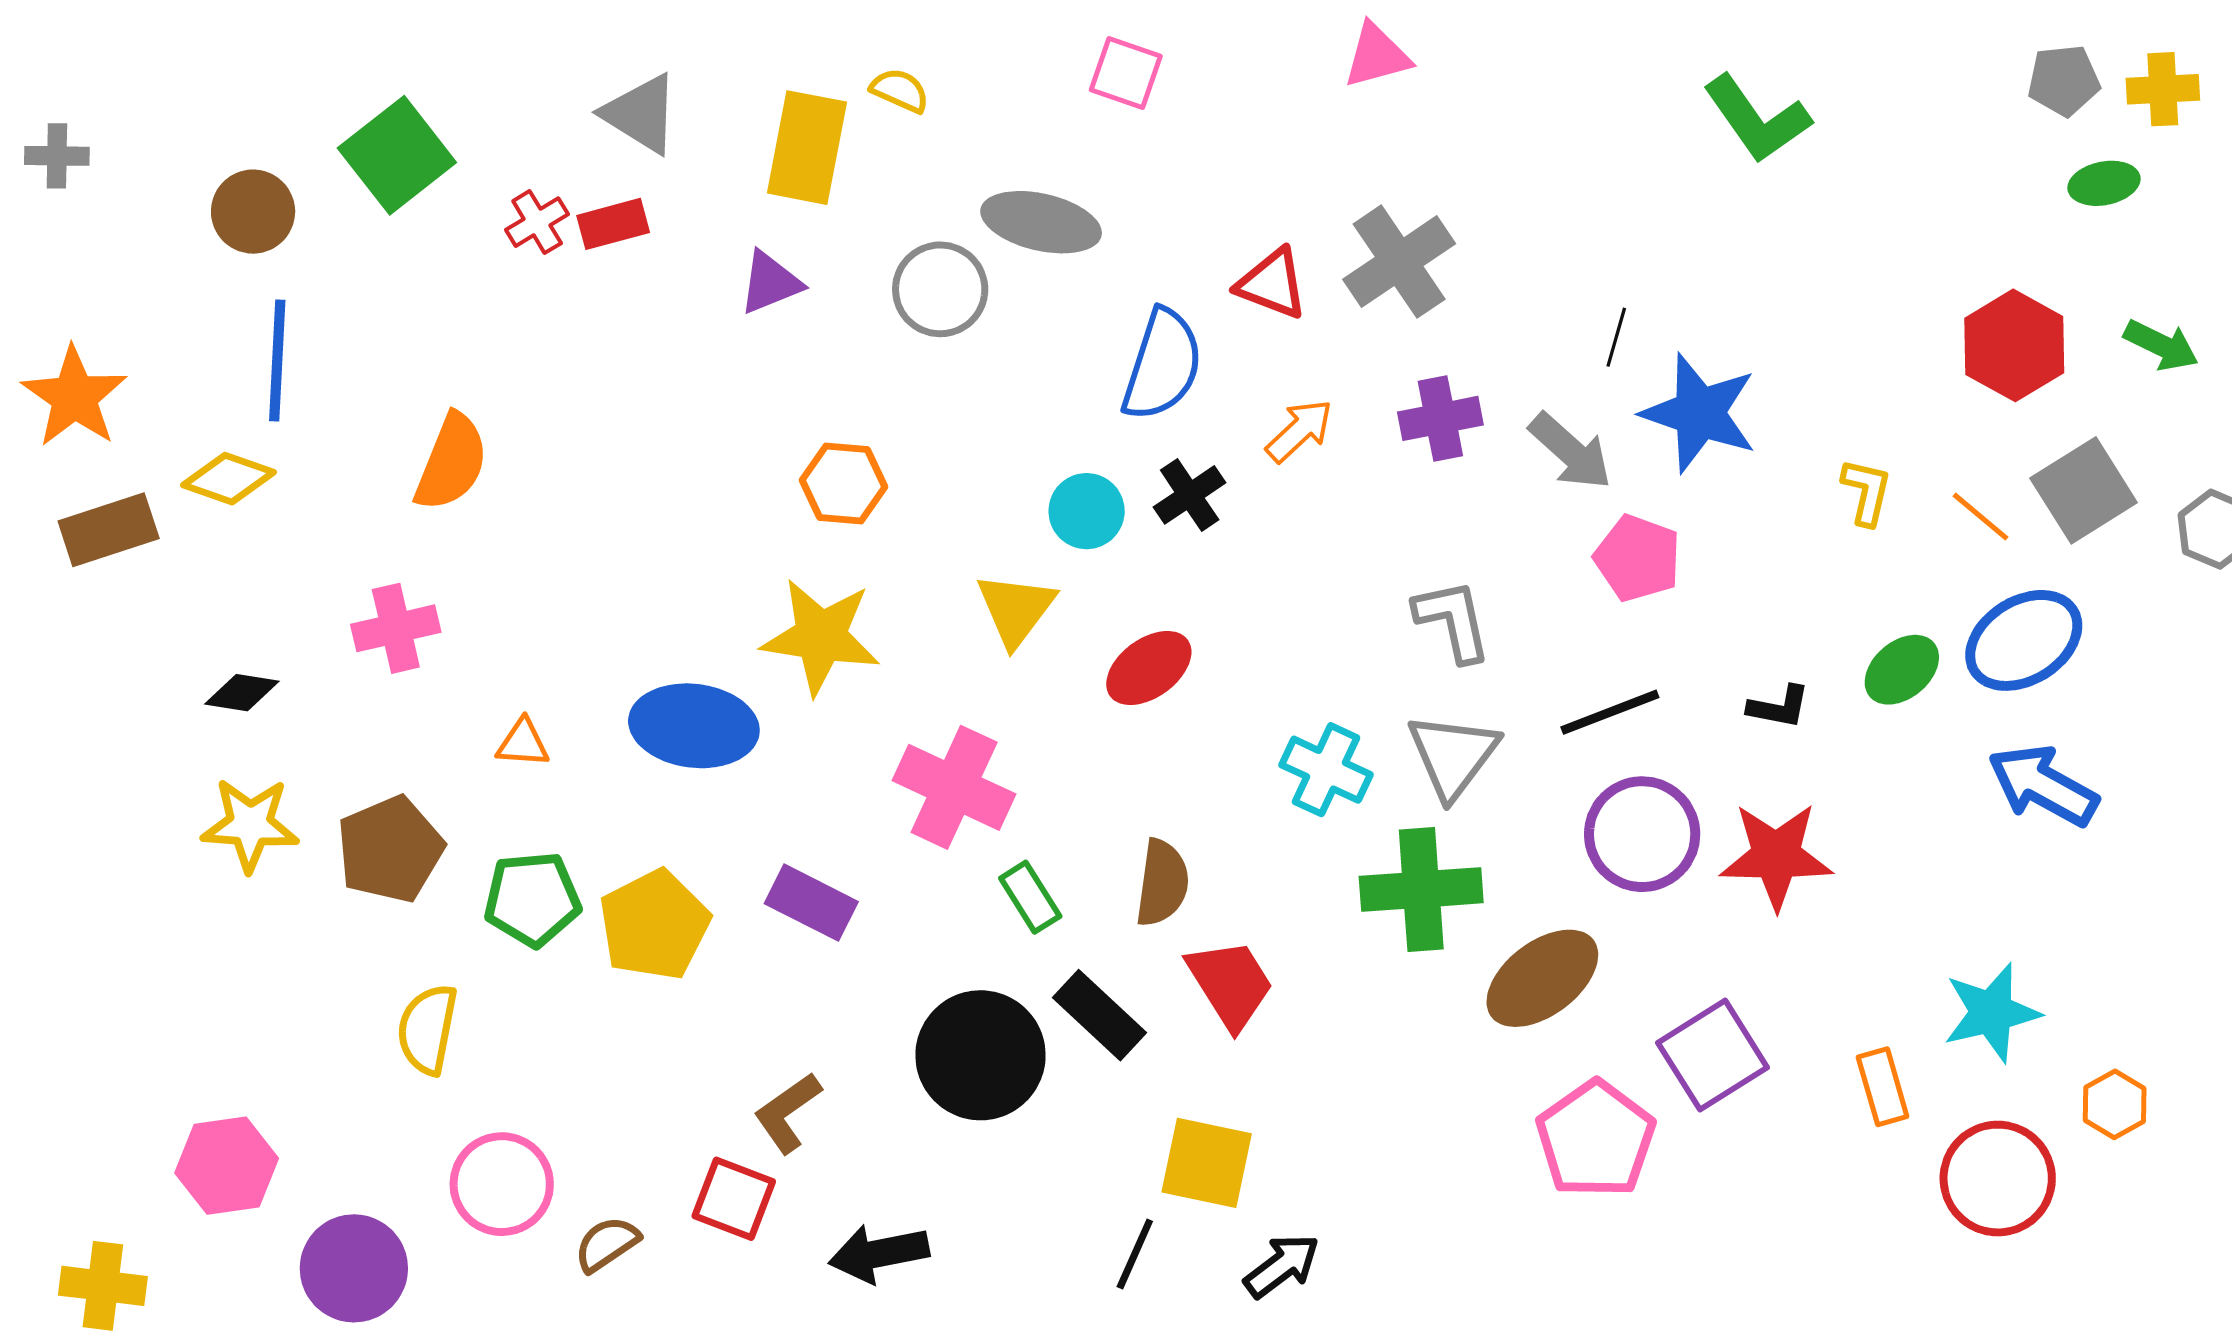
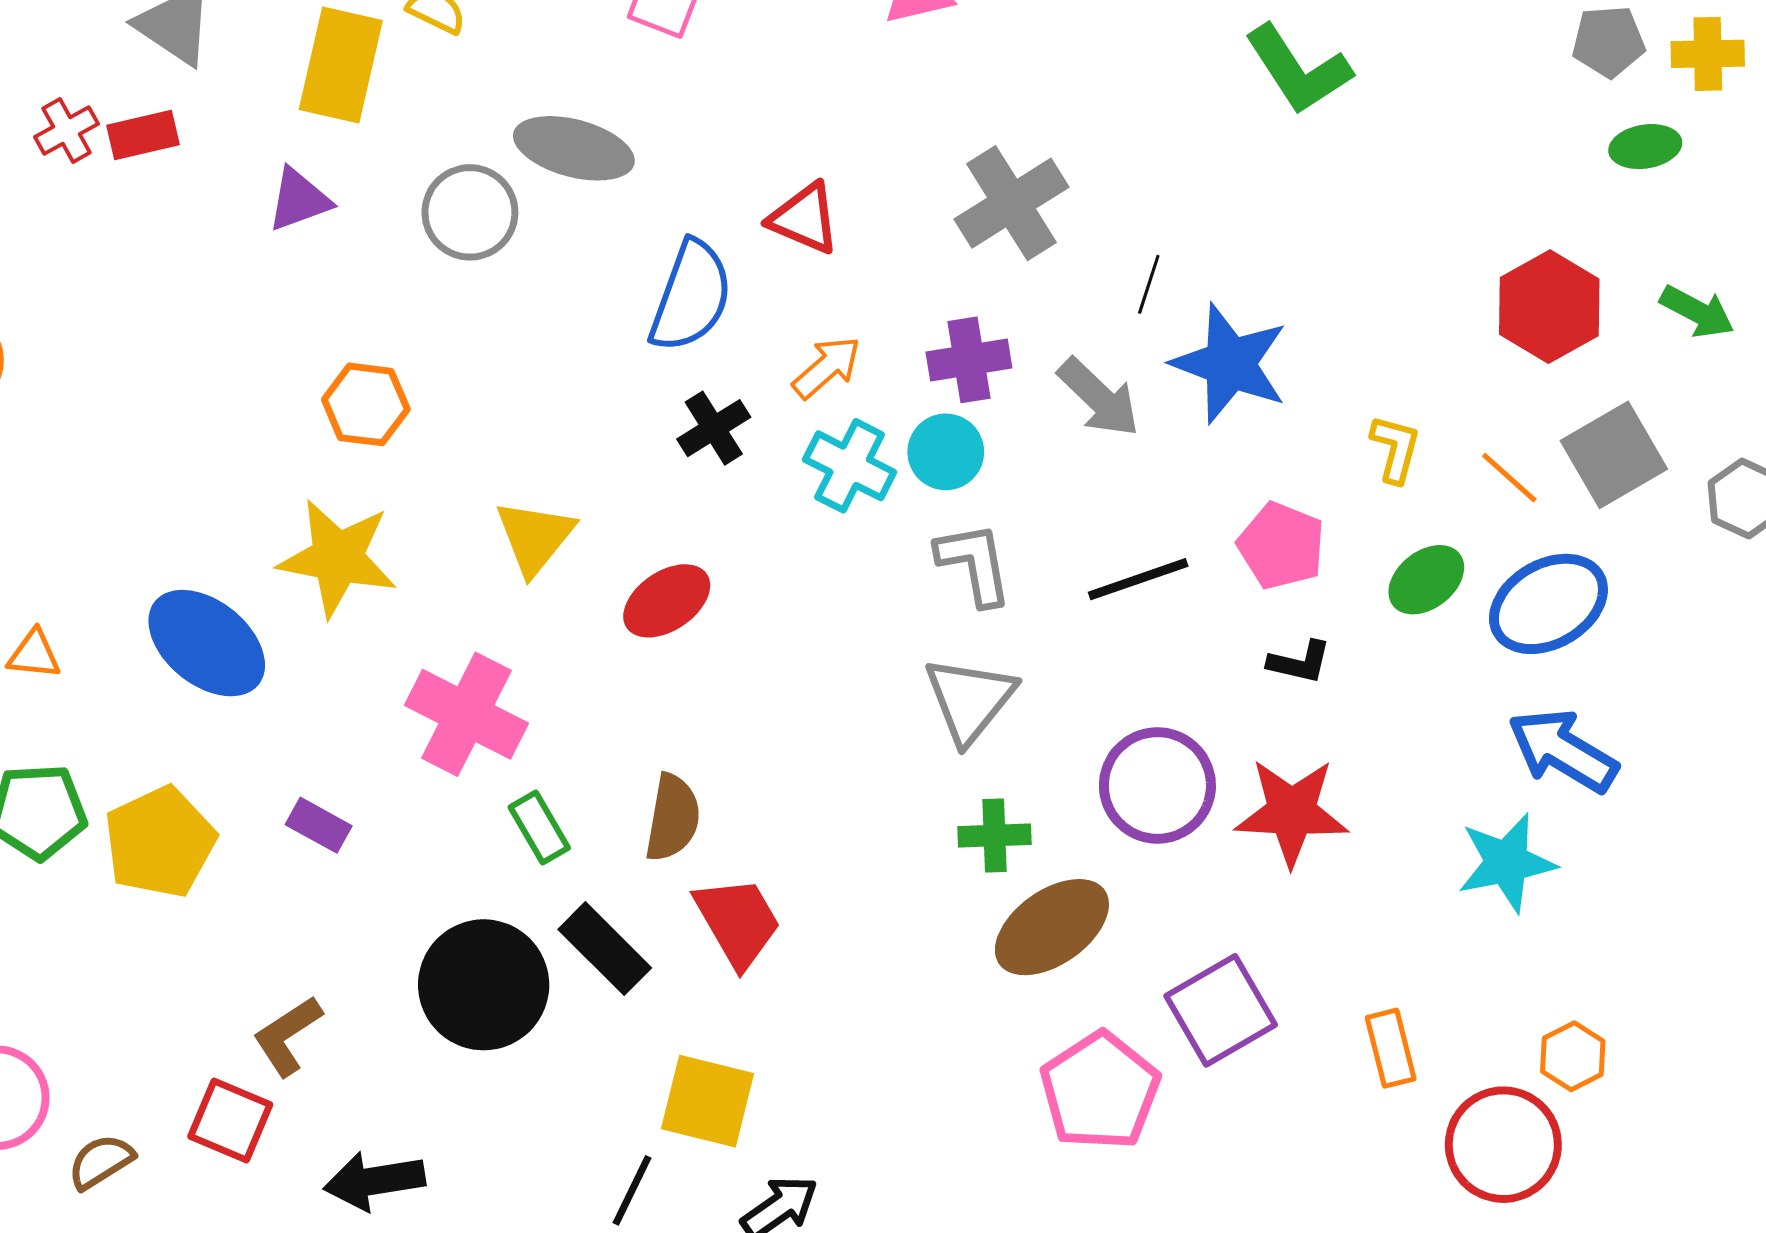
gray cross: (1399, 262) -> (1011, 203), moved
cyan circle: (1087, 511) -> (946, 452), moved
pink pentagon: (1638, 558) -> (1281, 546), moved
green ellipse: (1902, 670) -> (1426, 580), moved
black line: (1610, 712) -> (1138, 579), moved
blue ellipse: (694, 726) -> (207, 643), turned 30
cyan cross: (1326, 770) -> (850, 466), moved
green cross: (1421, 890) -> (995, 835), moved, size x0.6
purple rectangle: (811, 903) -> (319, 825), size x0.7
cyan star: (1991, 1013) -> (1507, 863), moved
orange hexagon: (2115, 1104) -> (1573, 1056), moved

